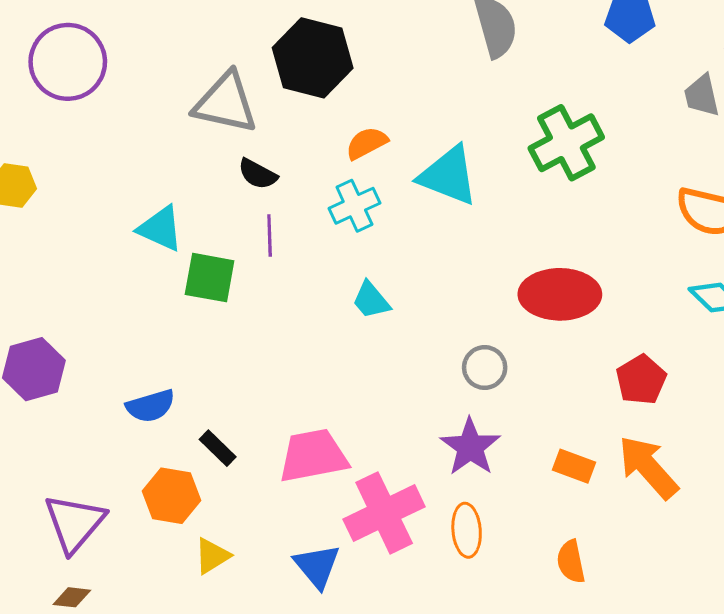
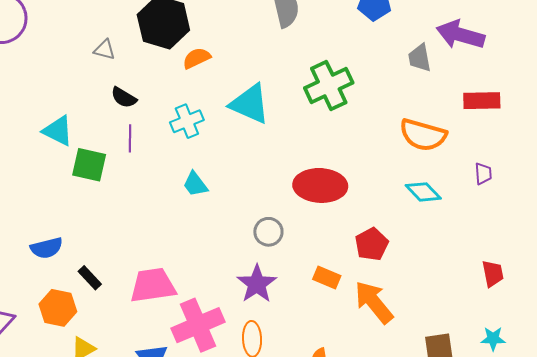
gray triangle: (226, 103) -> (105, 50), size x0.5
orange semicircle: (367, 143) -> (197, 58), moved
orange rectangle: (574, 466) -> (327, 277), moved

